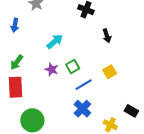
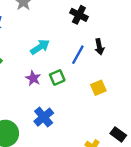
blue line: (84, 85) -> (78, 55), moved, turned -36
blue cross: (82, 109) -> (44, 117), moved

